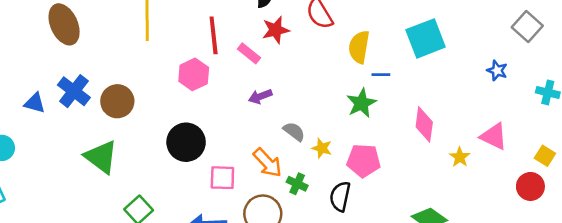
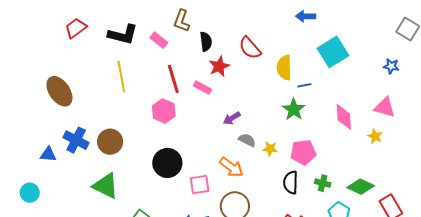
purple arrow: (260, 96) -> (232, 118), moved
pink triangle: (494, 136) -> (385, 107), moved
green cross: (297, 184) -> (323, 183), moved

